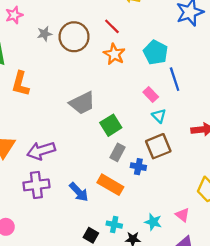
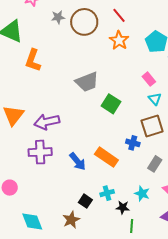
green square: (111, 125) -> (111, 104), turned -30
gray rectangle: (118, 152) -> (155, 164), moved
cyan cross: (114, 225) -> (107, 193), turned -32

